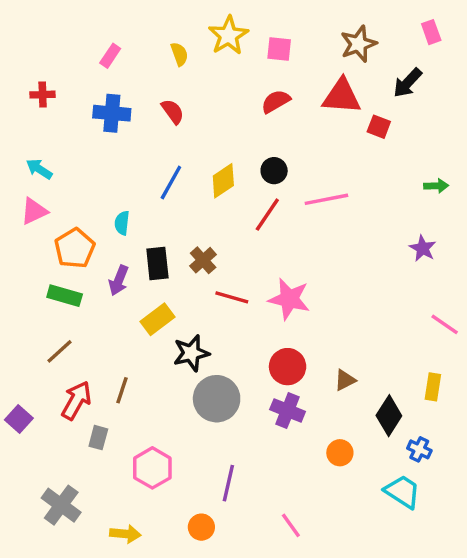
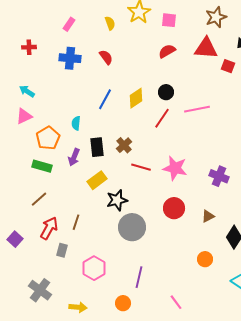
purple cross: (288, 411) -> (219, 176), moved

